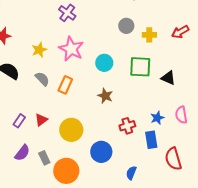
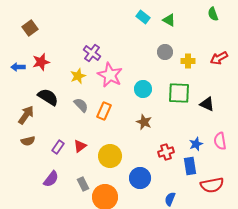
purple cross: (67, 13) -> (92, 53), moved
purple semicircle: (22, 153) -> (51, 179), moved
red semicircle: (173, 159) -> (212, 185), turned -85

